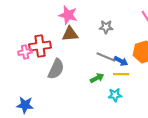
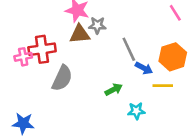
gray star: (106, 27) -> (97, 25), moved
gray line: (106, 57) -> (129, 49), moved, turned 42
yellow line: (121, 74) -> (163, 86), moved

